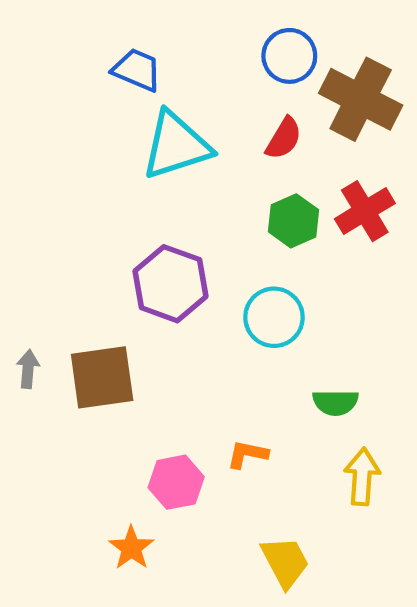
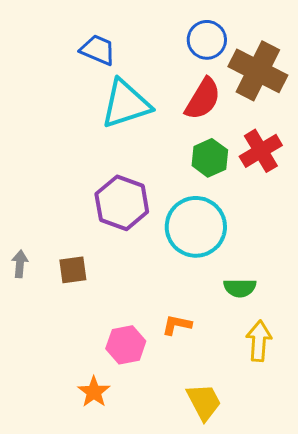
red semicircle: (284, 138) -> (203, 99), size x1.4
cyan circle: (274, 317) -> (196, 227), size x1.4
brown square: (102, 377) -> (73, 270), size x0.6

